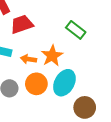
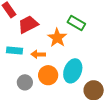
orange star: (52, 56) -> (57, 38), moved

